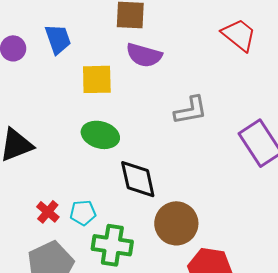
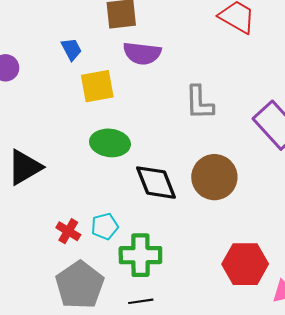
blue trapezoid: (58, 39) -> (71, 49), moved, size x0.7
gray L-shape: (191, 110) -> (199, 103), turned 108
brown circle: (176, 223) -> (214, 177), moved

